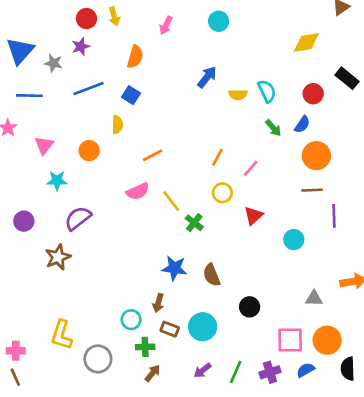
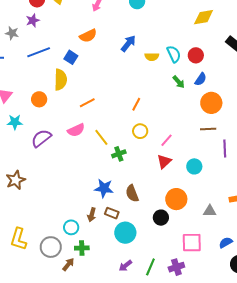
orange semicircle: (135, 57) -> (88, 36), moved, turned 48
red circle: (313, 94) -> (196, 55), moved
yellow semicircle: (117, 125) -> (60, 80), size x1.5
pink line: (251, 168) -> (166, 140), moved
red triangle: (253, 216) -> (164, 161), moved
purple semicircle: (78, 218) -> (41, 138), moved
green cross: (194, 223) -> (119, 154), turned 32
brown rectangle: (170, 329) -> (112, 213), moved
orange circle: (327, 340) -> (176, 199), moved
gray circle: (98, 359) -> (51, 247), moved
blue semicircle: (306, 370) -> (226, 243), moved
brown arrow: (152, 373) -> (68, 264), moved

